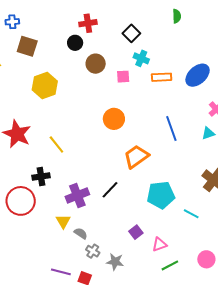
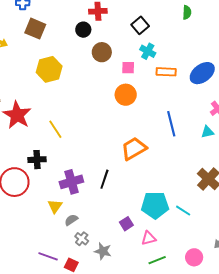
orange circle: (114, 119) -> (126, 95), moved
black line: (110, 190) -> (104, 179), turned -30
cyan pentagon: (161, 195) -> (155, 205), moved
gray semicircle: (81, 233) -> (71, 220), turned -72

